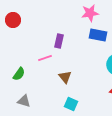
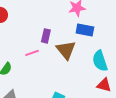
brown triangle: (65, 77) -> (66, 50), moved, size x1.5

